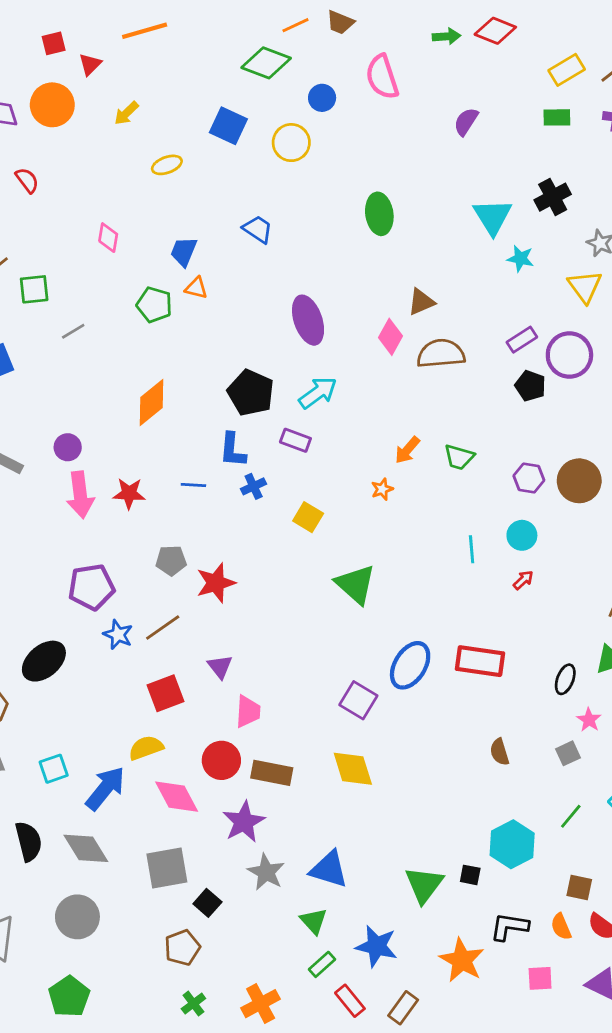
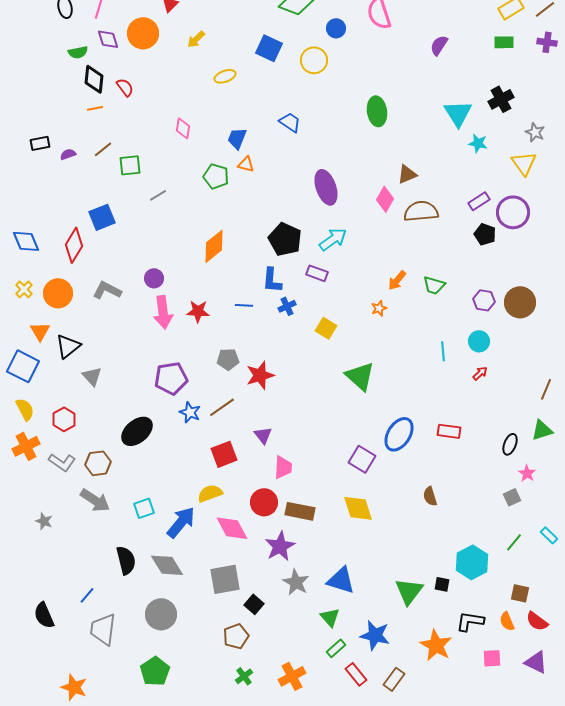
red rectangle: (480, 661) -> (449, 431), size x0.7
brown semicircle: (500, 752) -> (430, 496), moved

